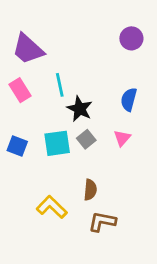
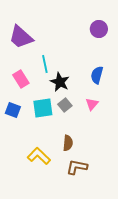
pink rectangle: (20, 90) -> (21, 79), moved

